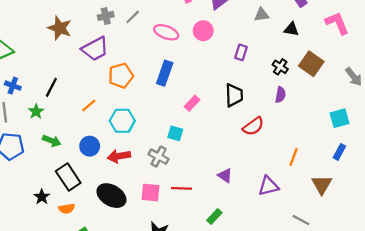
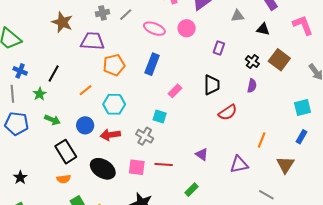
purple trapezoid: (95, 49) -> (92, 41), turned -150
black star: (42, 197) -> (20, 177), moved

